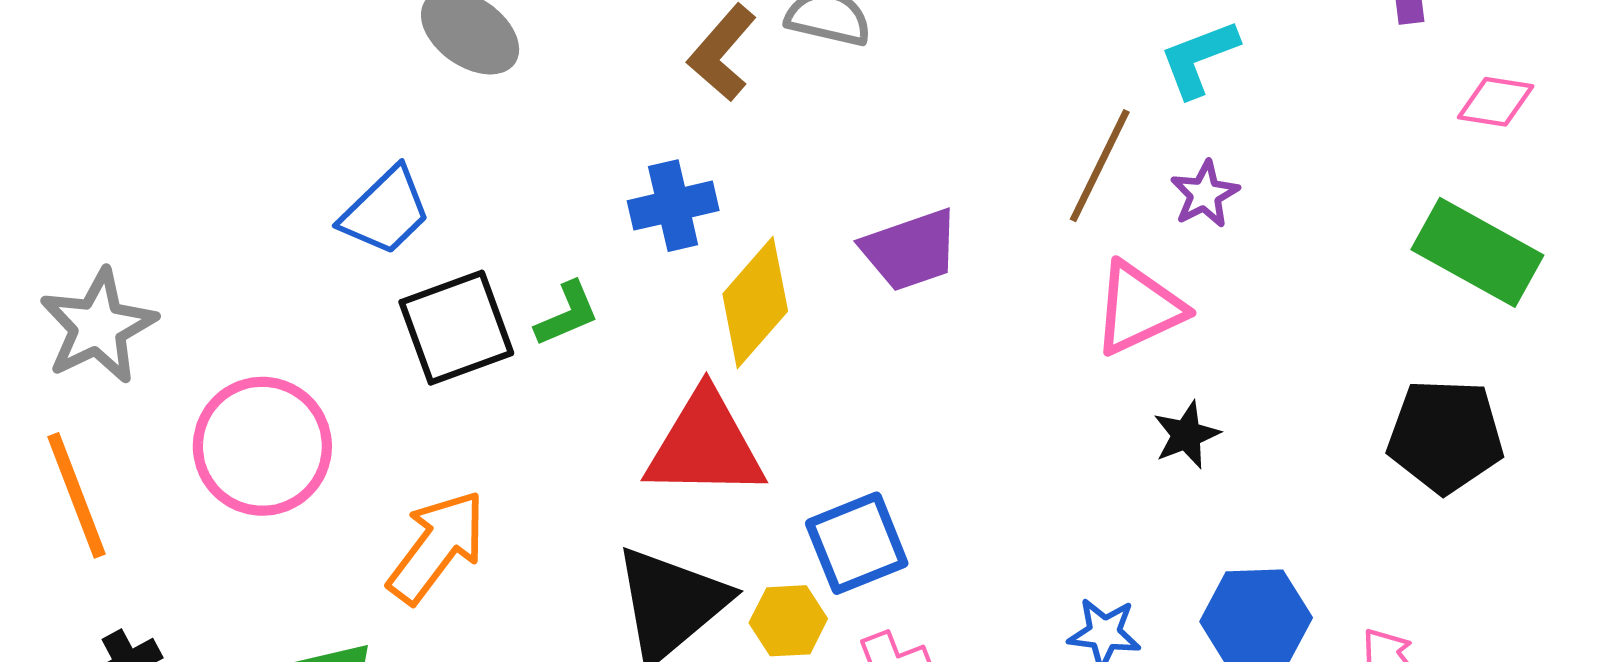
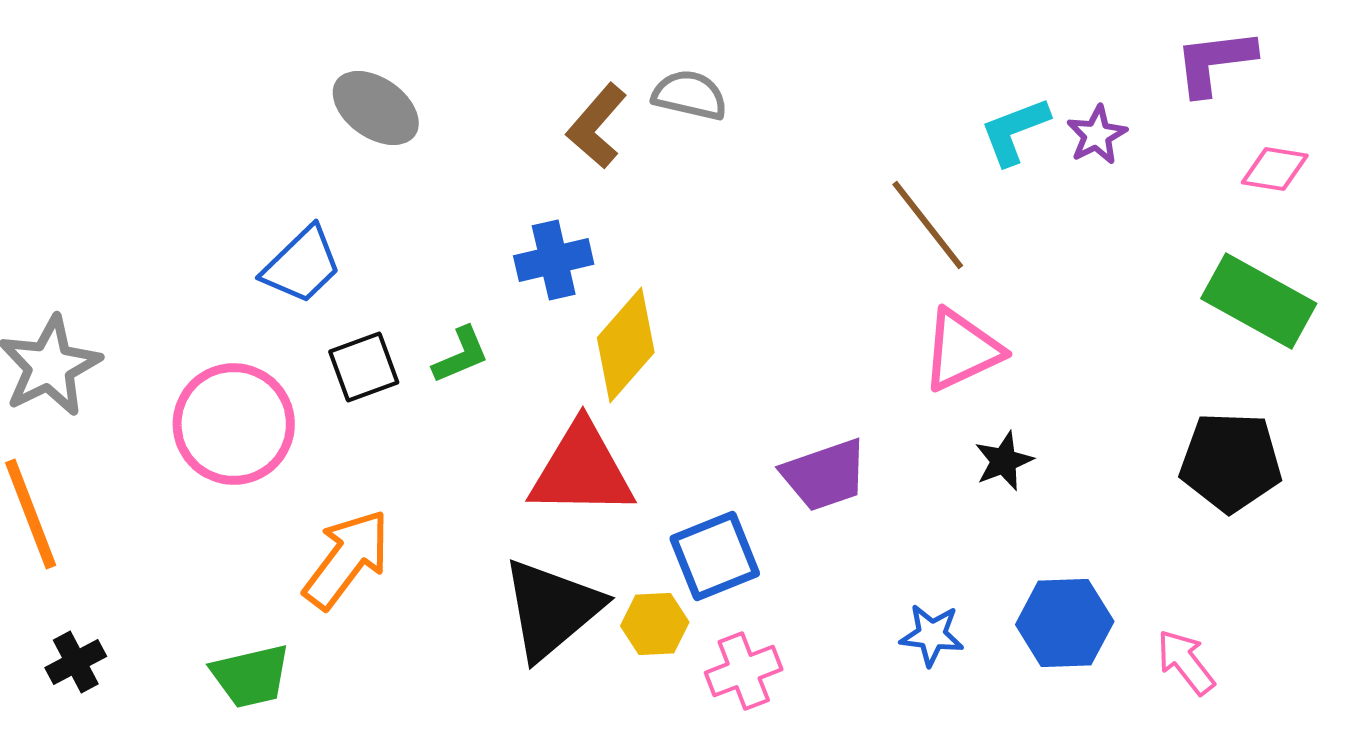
brown line: (1100, 166) -> (928, 225), turned -64
purple star: (1205, 194) -> (1097, 135), moved
purple trapezoid: (910, 250) -> (825, 475), moved
black square: (456, 328) -> (364, 367), size x0.7
pink circle: (262, 446) -> (234, 424), moved

